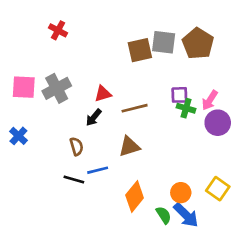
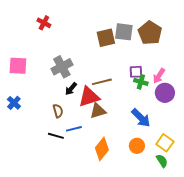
gray cross: (57, 88) -> (62, 67), moved
red triangle: (103, 94) -> (89, 97), moved, size x1.6
green semicircle: (164, 215) -> (162, 161), moved
blue arrow: (186, 215) -> (141, 118), moved

